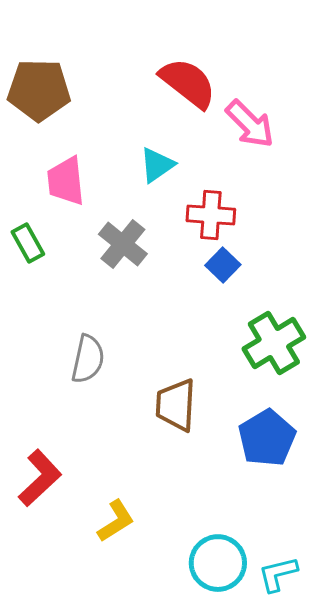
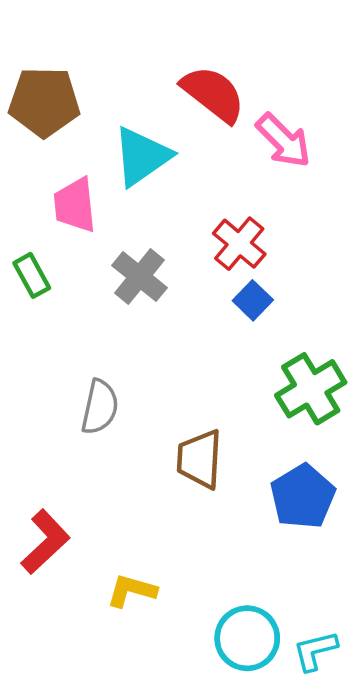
cyan triangle: (157, 165) -> (142, 156), moved, size x1.5
red cross: (211, 215) -> (239, 244), turned 36
yellow L-shape: (116, 521) -> (132, 591), turned -132

